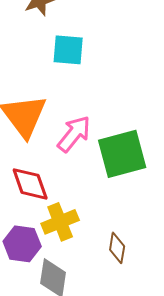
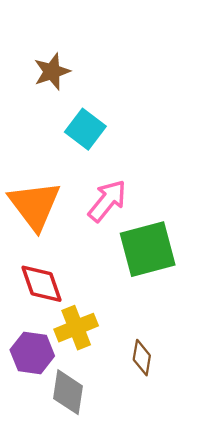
cyan square: (68, 50) -> (85, 129), turned 32
pink arrow: (74, 134) -> (107, 201), moved

